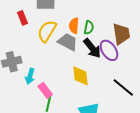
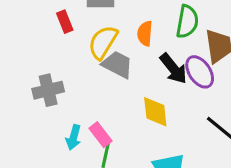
green semicircle: (89, 28) -> (187, 22), moved, size x1.5
gray trapezoid: (68, 42) -> (117, 64), moved
cyan arrow: (30, 76) -> (73, 137), moved

